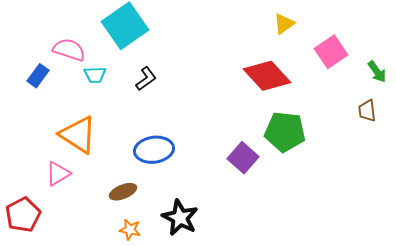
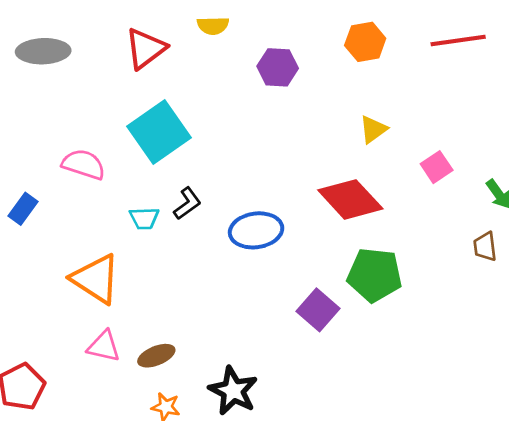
pink square: (331, 52) -> (437, 167), size x0.7
cyan trapezoid: (95, 75) -> (144, 218), moved
blue rectangle: (38, 76) -> (23, 209), moved
blue ellipse: (154, 150) -> (256, 230), moved
pink triangle: (58, 174) -> (104, 346), moved, turned 44

